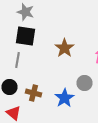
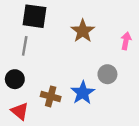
brown cross: (34, 93) -> (51, 96), moved

